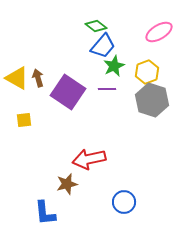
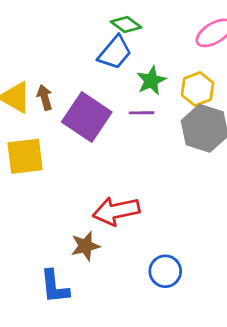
blue trapezoid: (103, 46) -> (115, 53), moved
yellow square: (24, 120) -> (25, 156), size x1.8

